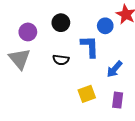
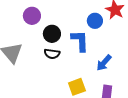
black circle: (61, 23) -> (52, 34), moved
purple circle: (28, 32) -> (32, 16), moved

